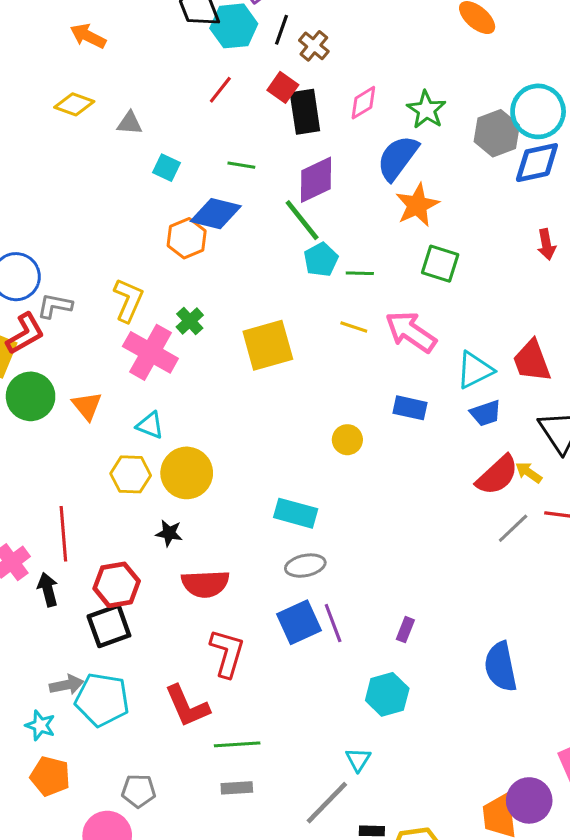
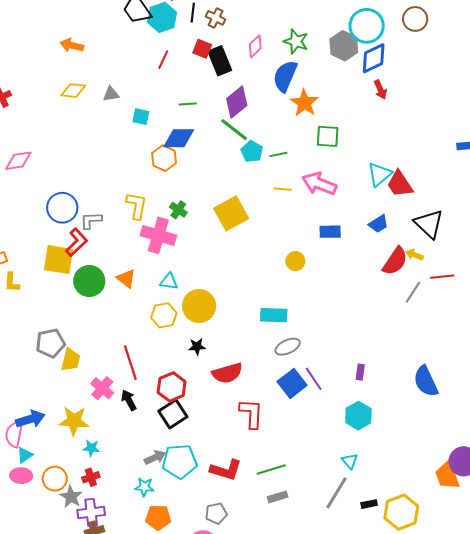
red arrow: (546, 244) -> (380, 90), moved
cyan triangle: (475, 370) -> (380, 174), moved
red L-shape: (187, 706) -> (226, 470), moved, turned -36

